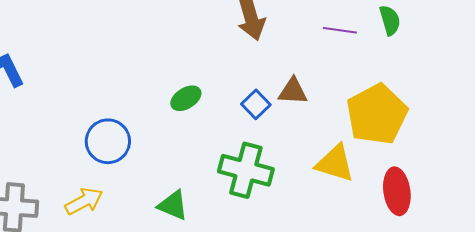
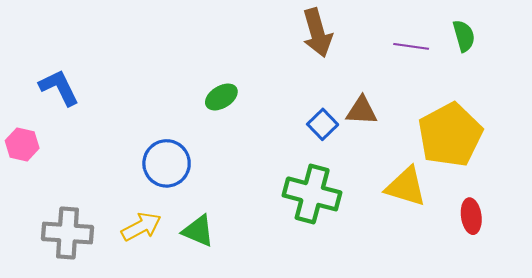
green ellipse: (186, 98) -> (221, 97), moved
red ellipse: (397, 191) -> (471, 216), size x0.7
green triangle: (173, 205) -> (198, 231), moved

